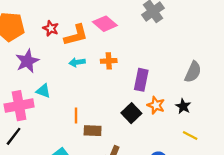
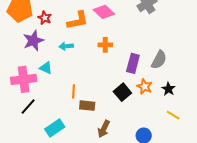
red star: (51, 28) -> (45, 18), moved
cyan arrow: (77, 62) -> (66, 46), moved
gray semicircle: (193, 72) -> (159, 60), moved
black line: (14, 136) -> (28, 107), moved

